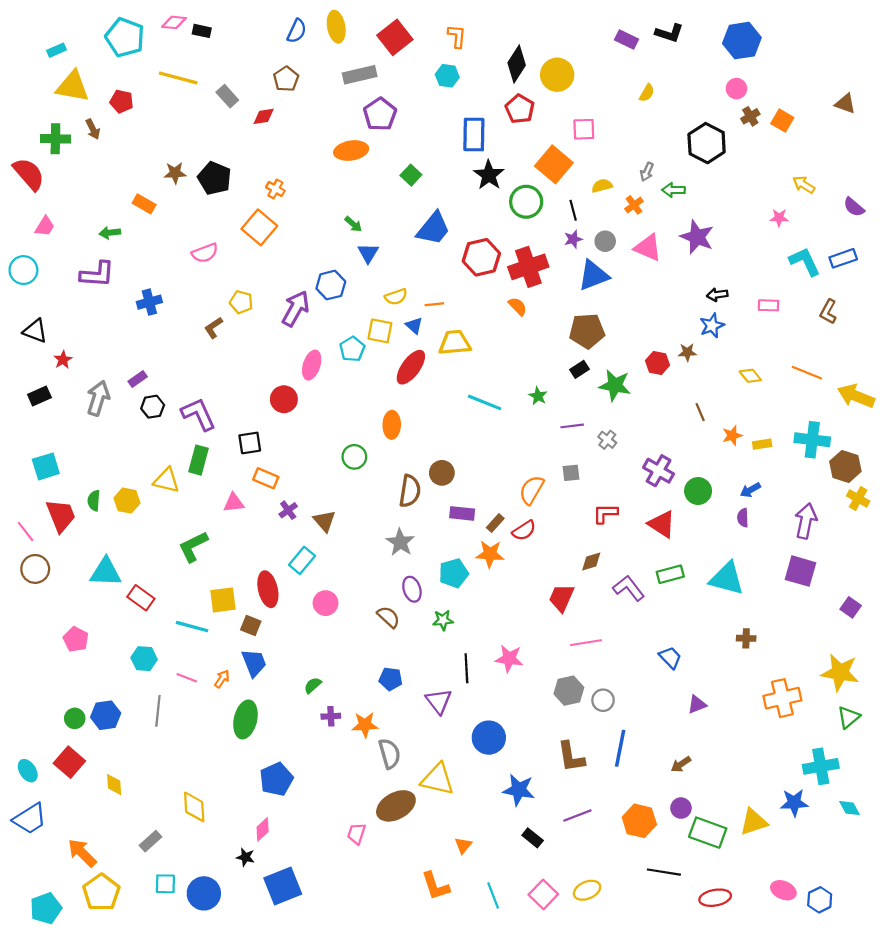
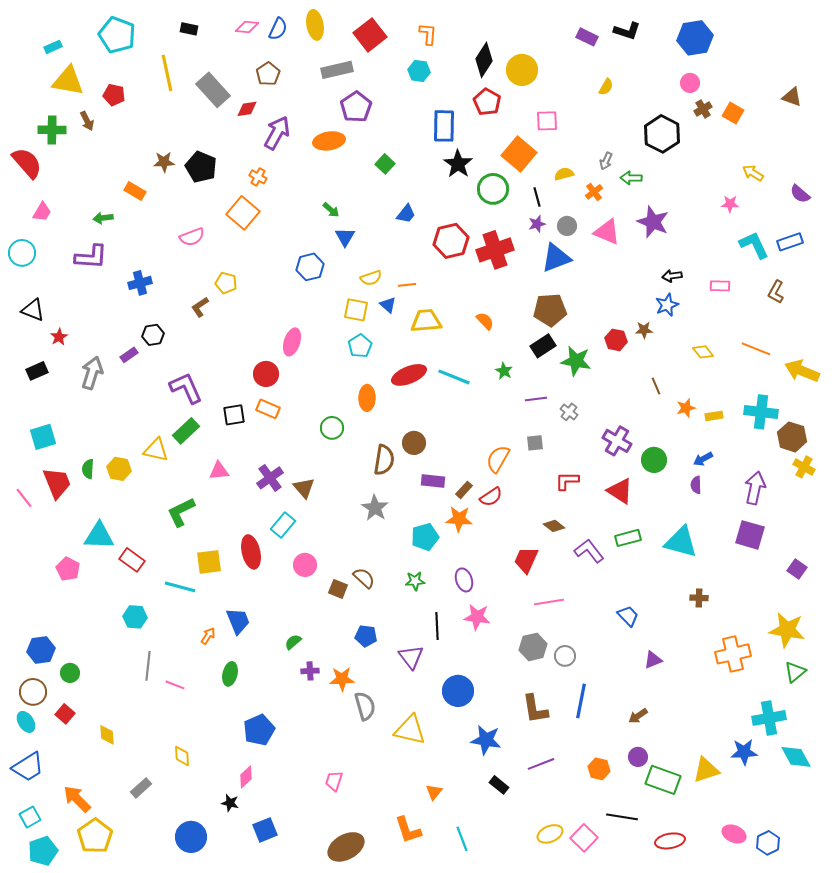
pink diamond: (174, 22) -> (247, 27), moved
yellow line: (178, 78) -> (167, 73), turned 63
gray rectangle: (227, 96) -> (213, 90), size x1.6
blue trapezoid: (433, 228) -> (406, 214), size x0.6
orange semicircle: (518, 306) -> (485, 321), moved
purple arrow: (296, 308) -> (277, 133), moved
cyan pentagon: (352, 349) -> (360, 346), moved
red ellipse: (411, 367) -> (409, 375), moved, turned 32
black rectangle: (580, 369) -> (543, 346), size x1.4
black hexagon: (153, 407) -> (153, 335), moved
green rectangle: (198, 460) -> (186, 431), turned 32
orange rectangle: (266, 478) -> (268, 409), moved
purple cross: (288, 510) -> (270, 478), size x1.5
brown diamond: (591, 561) -> (554, 526), turned 55
brown circle: (35, 569) -> (33, 692), moved
purple ellipse: (412, 589) -> (464, 580), moved
brown square: (251, 626) -> (338, 589), moved
pink pentagon: (76, 639) -> (68, 569), moved
pink line: (187, 678) -> (175, 685), moved
blue hexagon: (106, 715) -> (41, 650), moved
green ellipse: (245, 719) -> (230, 674), size x0.7
red square: (69, 762) -> (65, 714), size x0.7
brown ellipse: (396, 806) -> (346, 847), moved
yellow diamond: (194, 807) -> (182, 756), size x0.7
cyan diamond: (850, 808) -> (796, 757), size x1.5
orange hexagon: (639, 821) -> (599, 769), size x0.7
cyan square: (165, 884) -> (30, 817), moved, turned -30
blue square: (283, 886) -> (265, 830), size x0.7
pink square: (543, 894) -> (584, 838), moved

